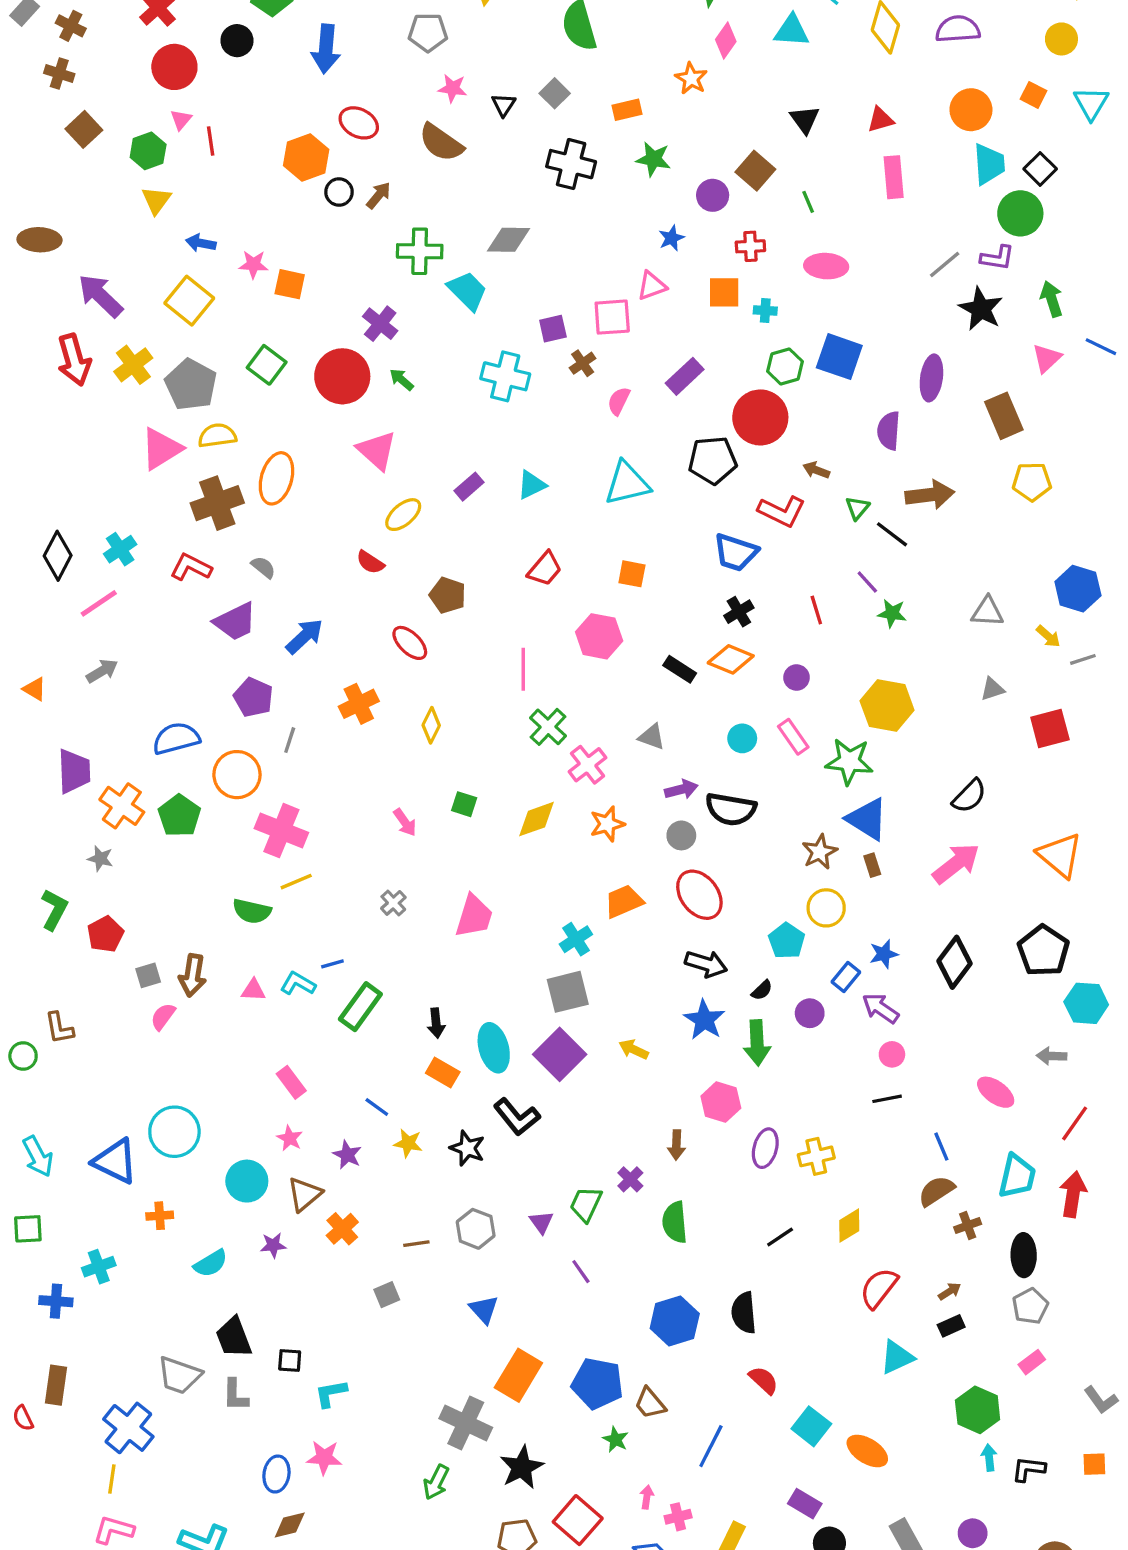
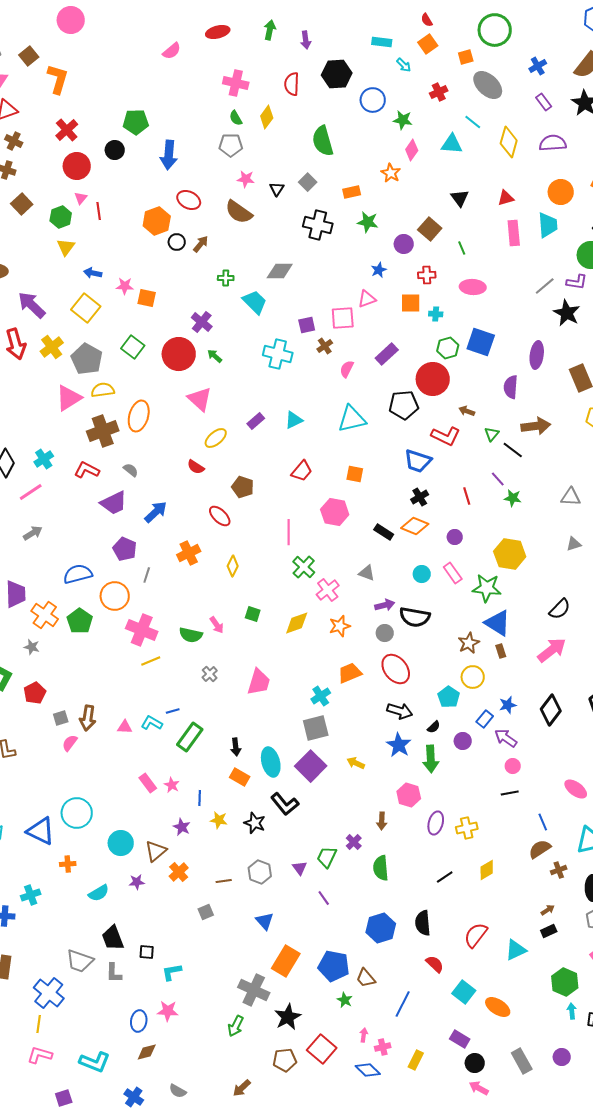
cyan trapezoid: (989, 164) -> (548, 225), moved
green cross: (420, 251) -> (226, 278), size x0.6
green semicircle: (252, 911) -> (191, 635), moved
blue line: (377, 1107) -> (200, 798), turned 56
pink star: (290, 1138) -> (172, 785), moved
red semicircle: (879, 1288) -> (476, 935), moved

